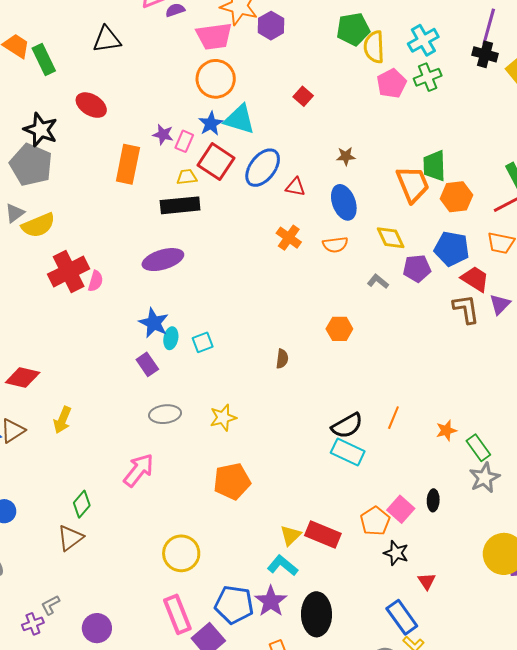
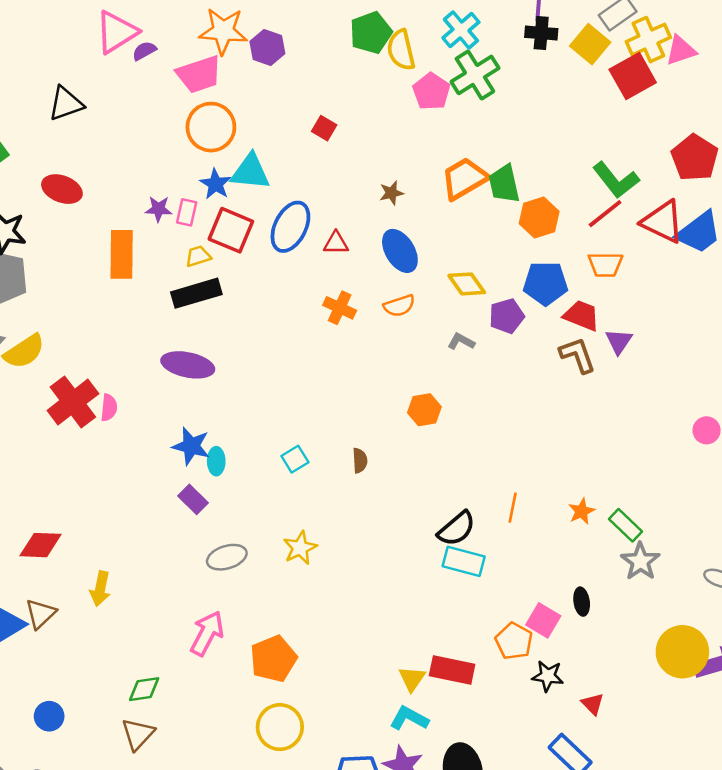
green cross: (428, 77) -> (475, 75), size x1.4
orange trapezoid: (413, 184) -> (464, 179), moved, turned -87
purple ellipse: (163, 260) -> (188, 365), turned 39
cyan square: (203, 342) -> (295, 459), moved
orange pentagon: (232, 481) -> (273, 659), moved
green diamond: (82, 504) -> (144, 689), turned 52

